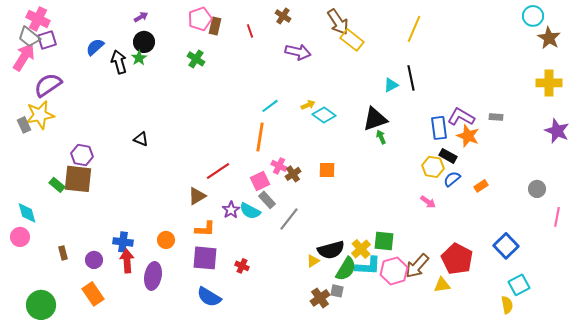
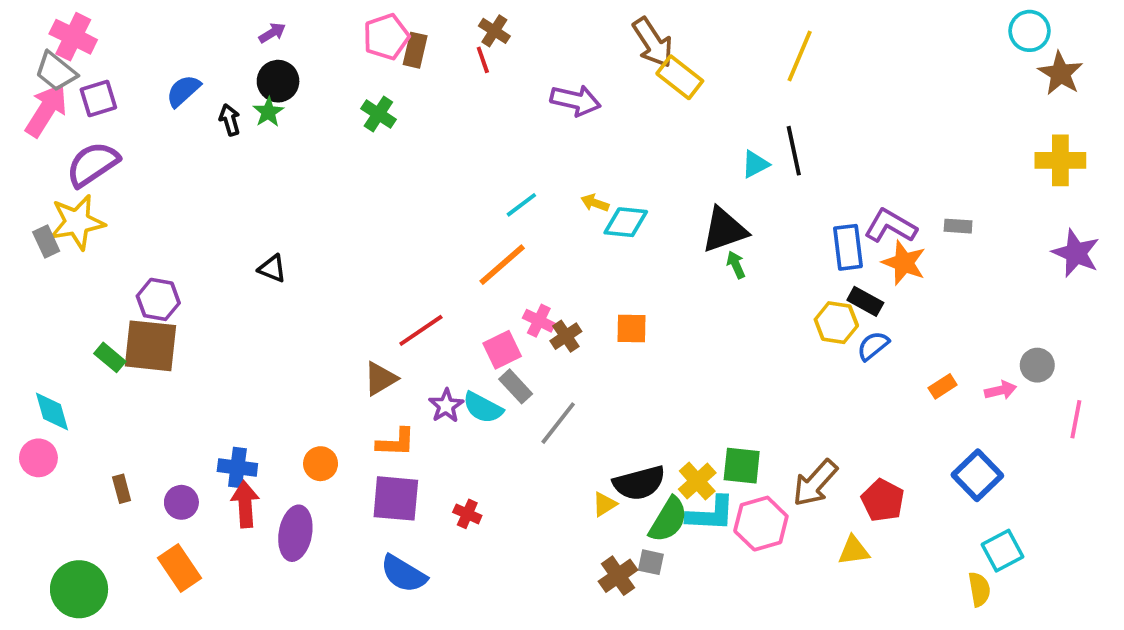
brown cross: (283, 16) -> (494, 31), moved
purple square: (47, 40) -> (98, 99), moved
black arrow: (119, 62) -> (230, 120), size x0.7
yellow arrow: (308, 105) -> (595, 203), turned -136
cyan diamond: (324, 115) -> (626, 222), turned -30
orange line: (260, 137) -> (502, 265), turned 40
orange rectangle: (481, 186) -> (943, 386), moved
pink arrow: (428, 202) -> (1001, 390), moved, turned -49
red pentagon: (457, 259) -> (883, 500), size x0.7
brown arrow: (417, 266) -> (815, 483), moved

